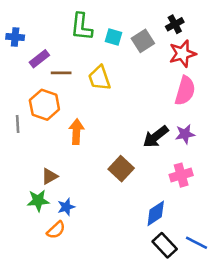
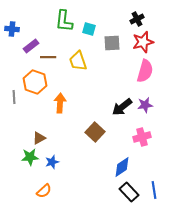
gray square: (143, 41) -> (112, 43), moved, turned 30
orange semicircle: (56, 230) -> (44, 191), moved
blue line: (197, 243) -> (154, 190), turned 54

